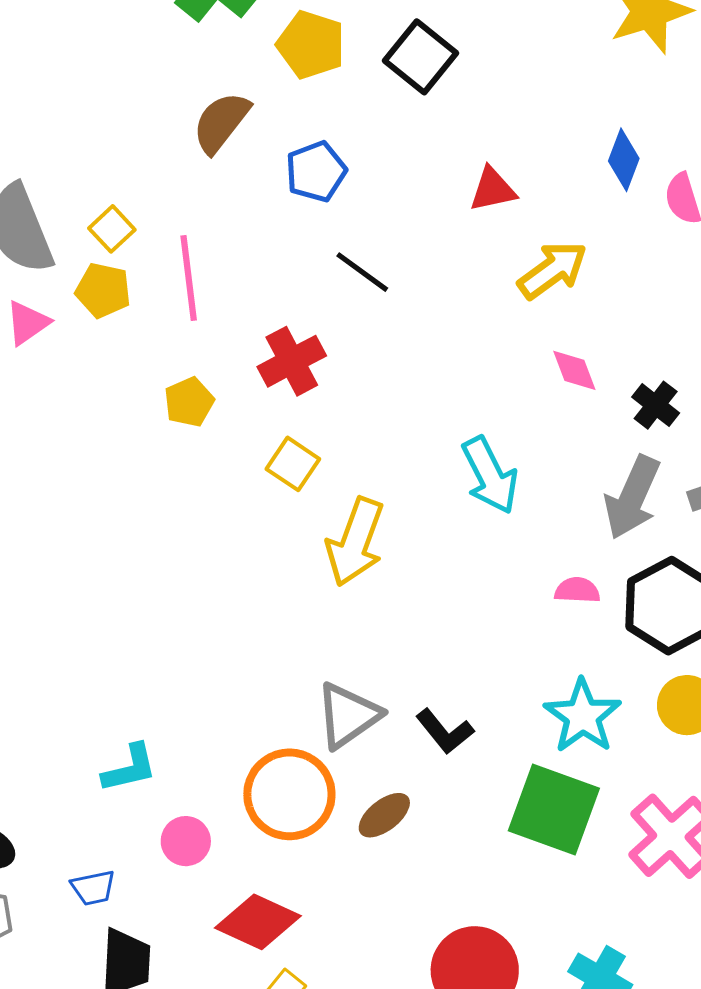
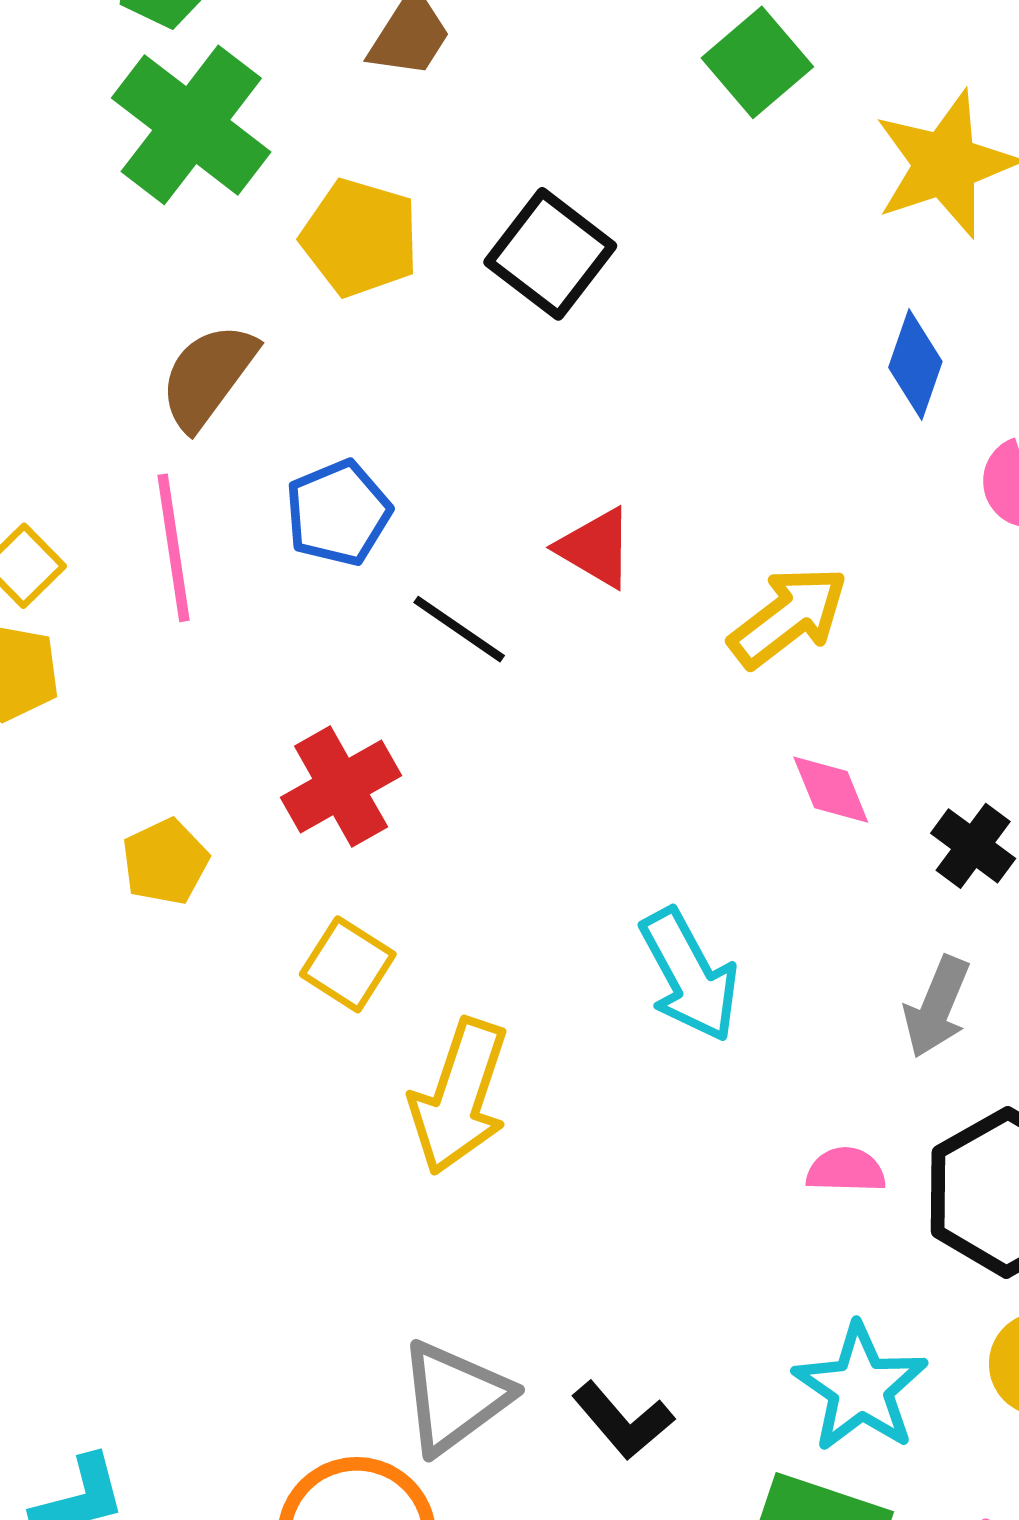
blue diamond: (624, 160) -> (915, 365), moved
blue pentagon: (316, 172) -> (338, 513), moved
red triangle: (493, 189) -> (596, 548), moved, turned 44
pink line: (189, 278) -> (174, 548), moved
gray arrow: (632, 497) -> (937, 1007), size x0.7

